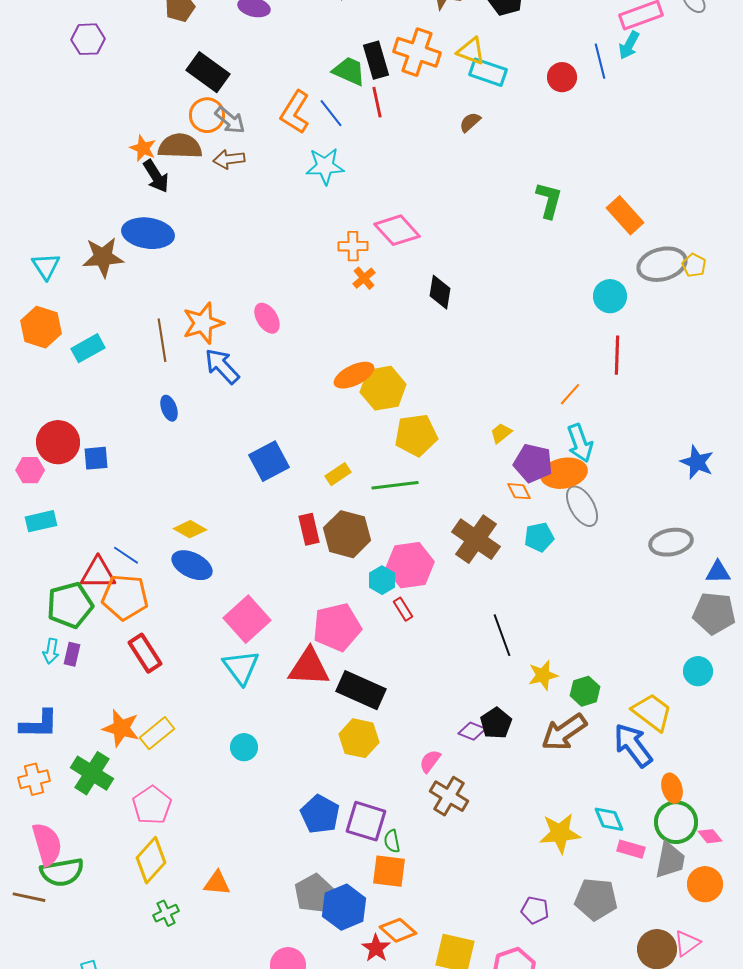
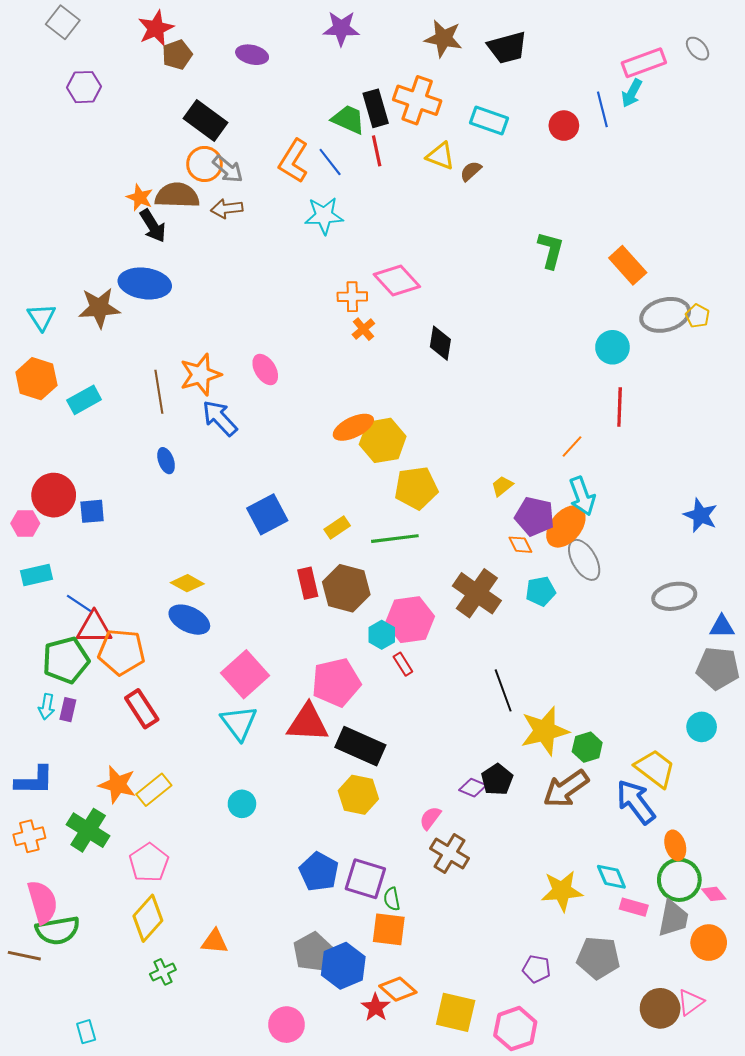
yellow triangle: (471, 51) -> (440, 156), moved
orange ellipse: (564, 473) -> (566, 526), turned -39
blue line: (126, 555) -> (79, 603), moved
yellow star: (543, 675) -> (545, 731), size x1.6

